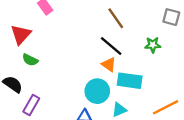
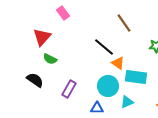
black line: (111, 46) -> (104, 47), moved
purple rectangle: (31, 105) -> (69, 89), moved

